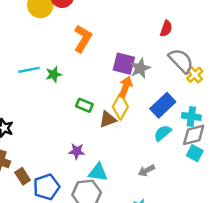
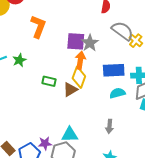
blue rectangle: (163, 105) -> (114, 70), turned 50
cyan semicircle: (163, 133) -> (117, 93), turned 35
purple star: (77, 151) -> (45, 143), moved
gray arrow: (146, 171) -> (109, 126), turned -48

